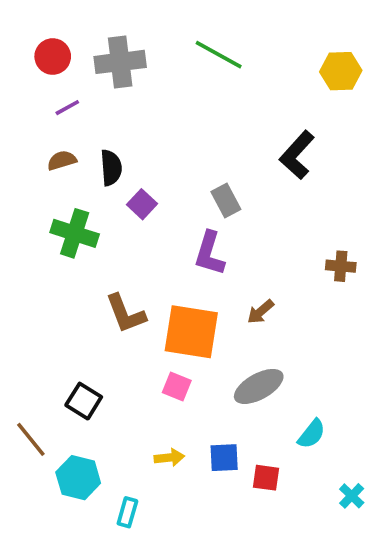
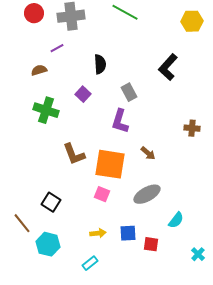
purple line: (67, 108) -> (57, 48), moved
black semicircle: (111, 168) -> (100, 64), moved
brown arrow: (261, 312) -> (148, 153), turned -98
cyan rectangle: (127, 512) -> (90, 263), moved, turned 35

